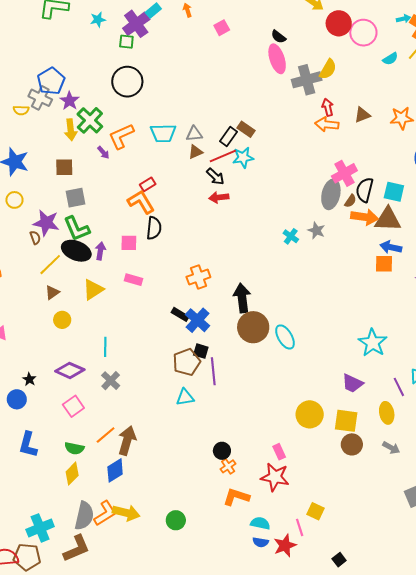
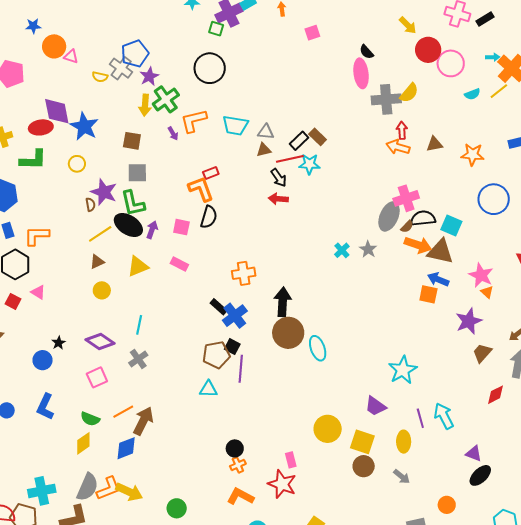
black semicircle: (365, 190) -> (423, 218), turned 60

